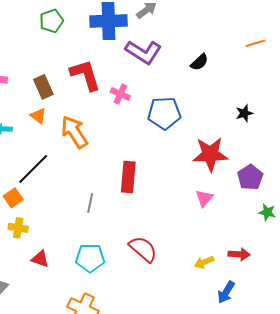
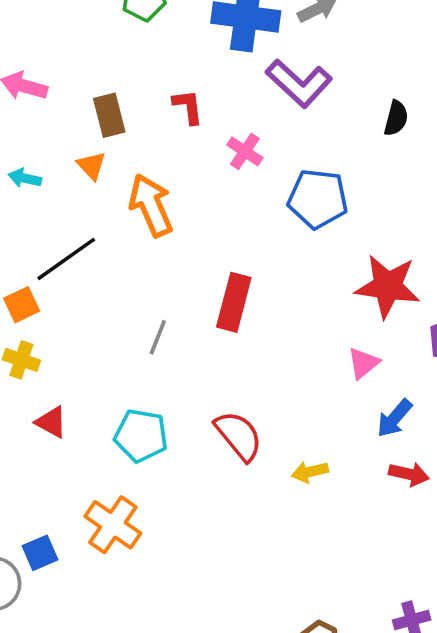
black semicircle: (199, 62) -> (396, 118), turned -42
red L-shape: (85, 75) -> (188, 107), size x0.6
yellow arrow: (204, 262) -> (310, 472), moved
blue arrow: (226, 292) -> (394, 418), moved

